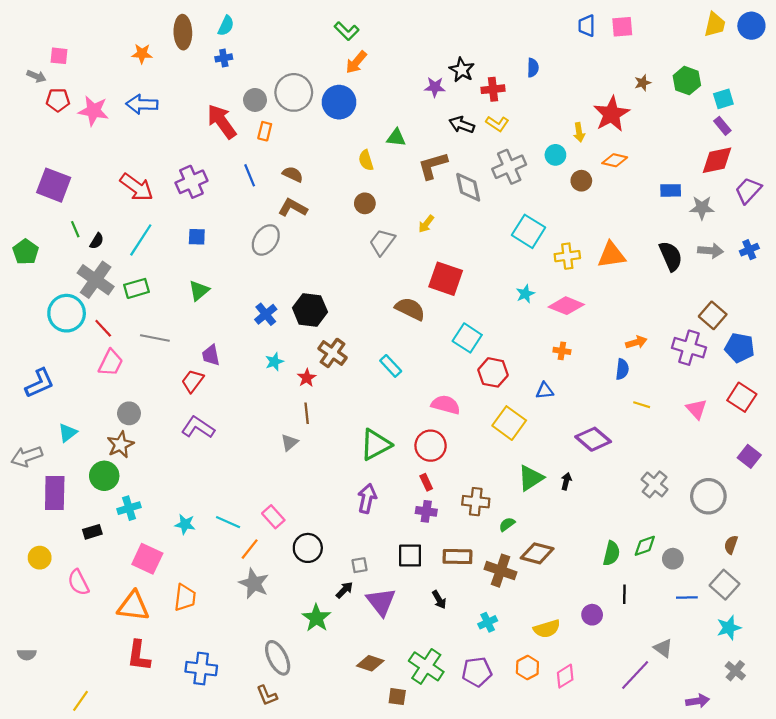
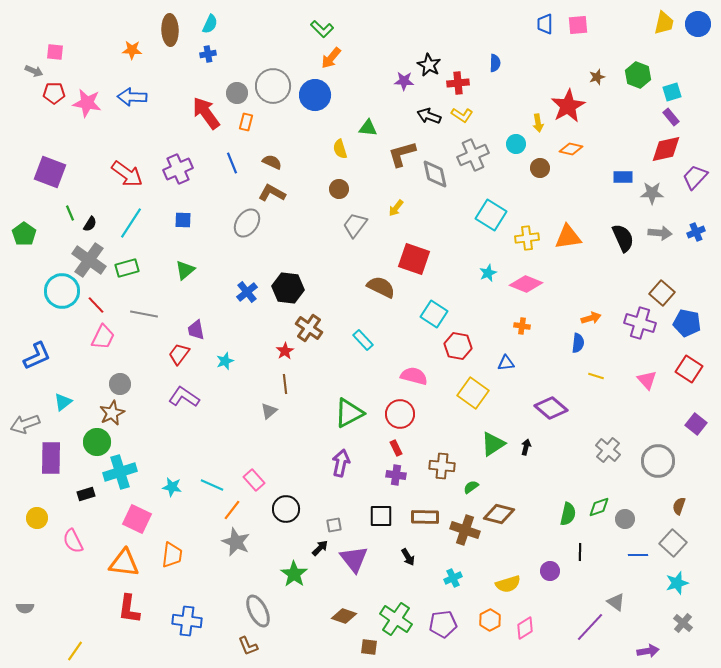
cyan star: (274, 362) -> (225, 361), moved
cyan cross: (129, 508) -> (120, 472), size x1.5

